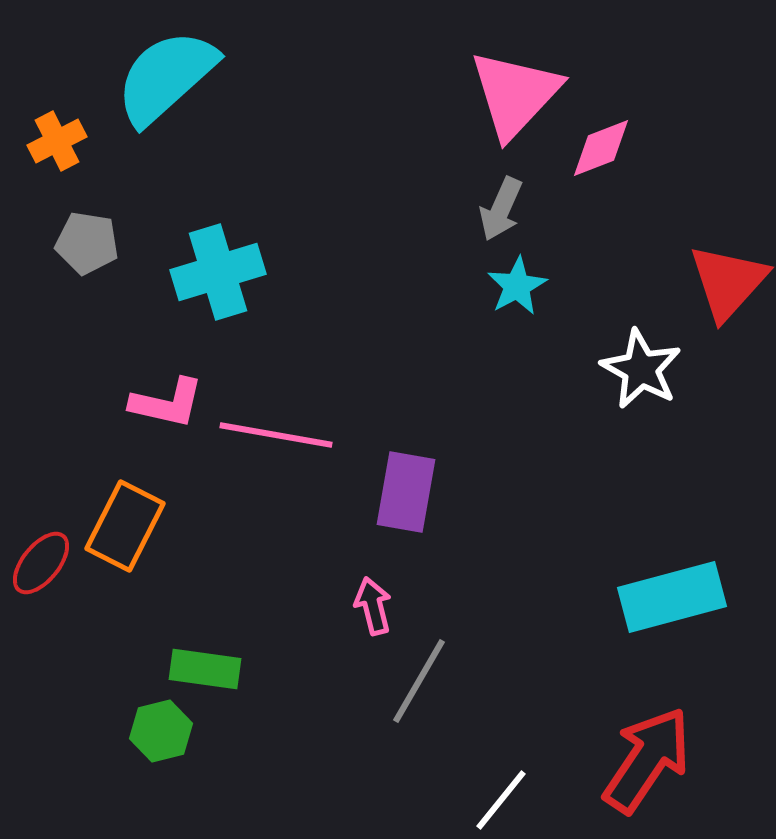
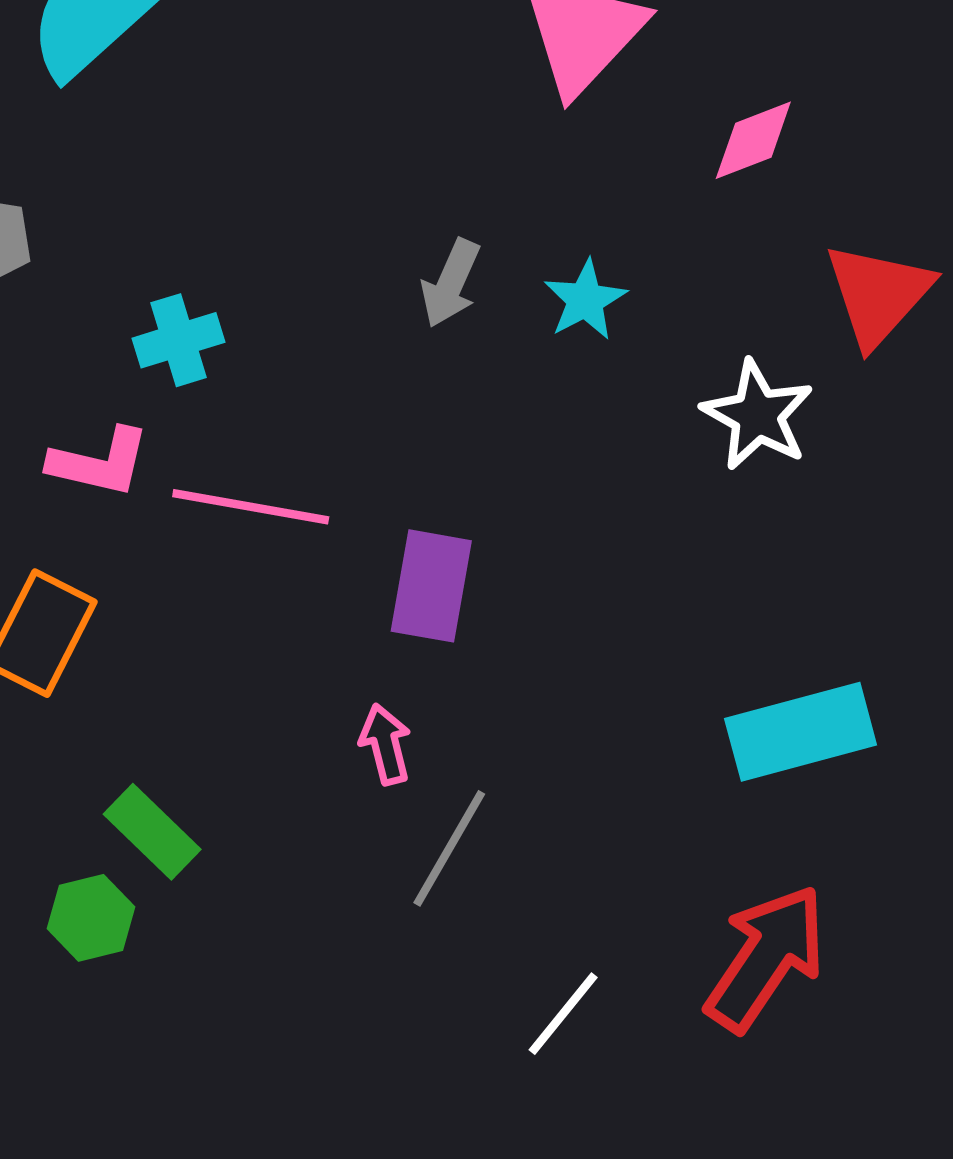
pink diamond: (601, 148) -> (753, 140), moved
gray arrow: (501, 209) -> (451, 283), moved
cyan cross: (218, 272) -> (178, 340), moved, size x0.7
green rectangle: (205, 669) -> (152, 832), turned 36

